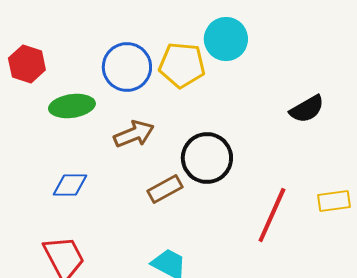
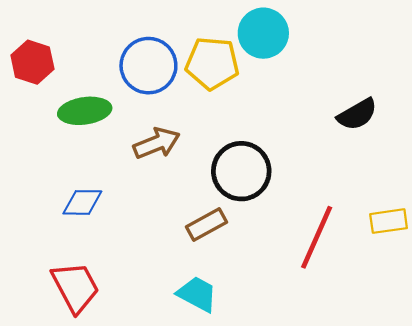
brown rectangle: (165, 189) -> (206, 224), moved

